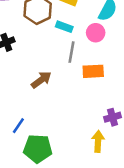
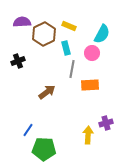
cyan rectangle: (64, 27) -> (66, 48), turned 56
yellow arrow: (98, 141) -> (88, 135), moved

